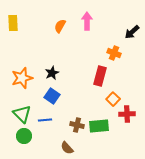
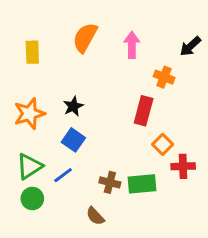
pink arrow: (87, 21) -> (132, 45), moved
yellow rectangle: (13, 23) -> (32, 52), moved
orange semicircle: (60, 26) -> (85, 38), size x1.5
green triangle: (22, 114) -> (29, 166), turned 42
blue line: (45, 120) -> (63, 175), turned -32

